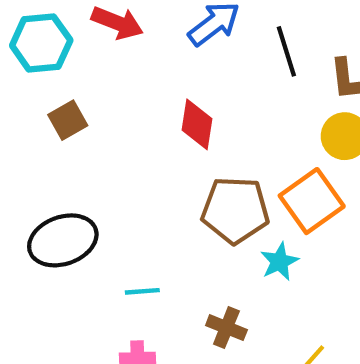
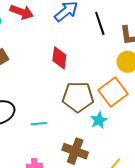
cyan line: (142, 291) -> (39, 124), moved
brown cross: (226, 328) -> (75, 151), size x1.4

